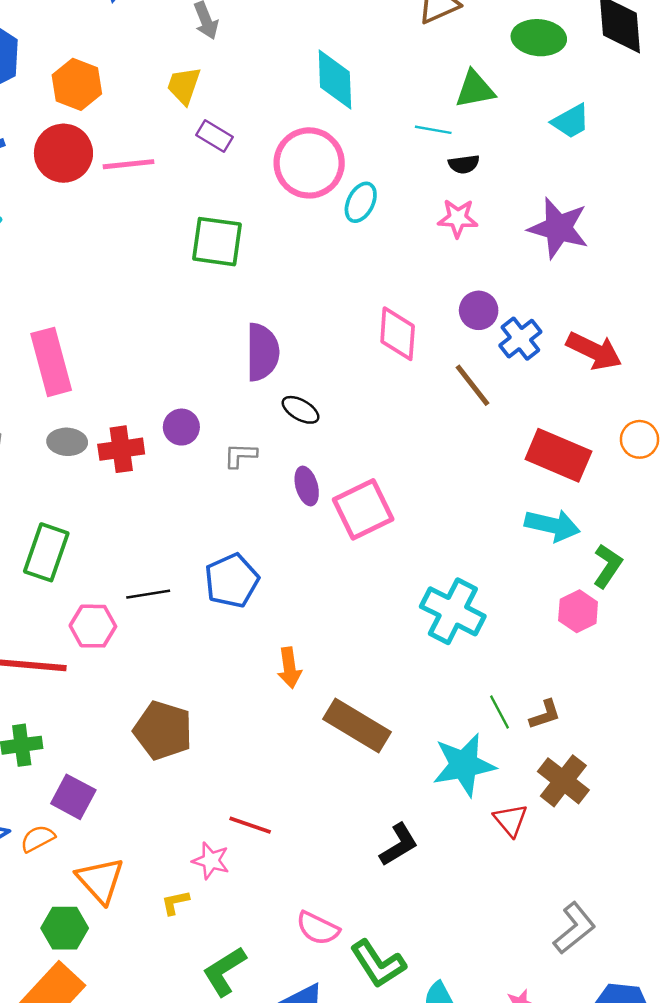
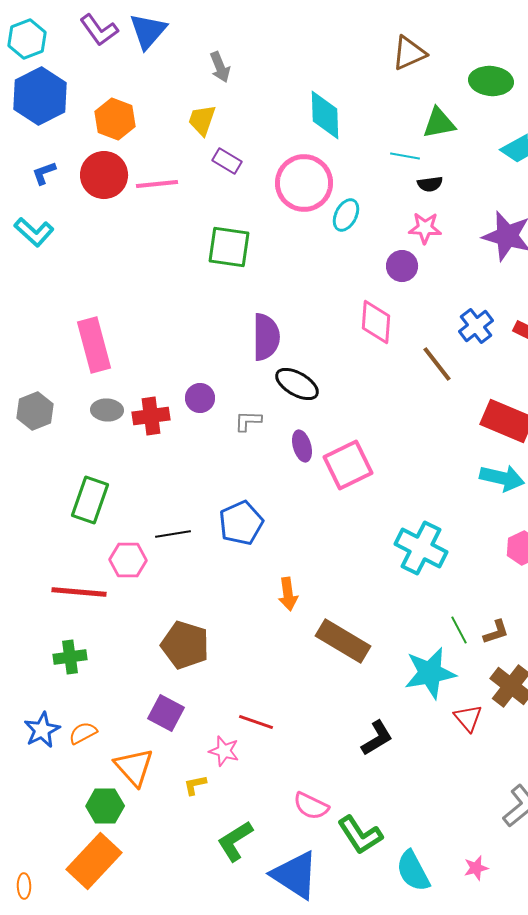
purple circle: (479, 310) -> (402, 266), moved
black ellipse: (301, 410) -> (297, 384), size x1.4
purple square: (73, 797) -> (166, 713), moved

